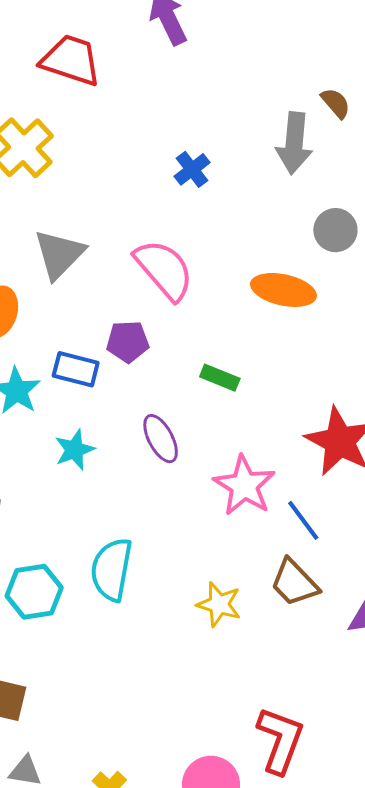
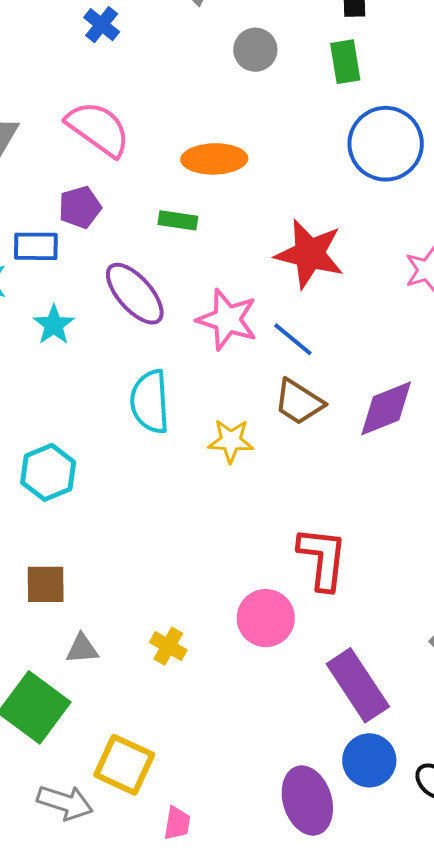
orange ellipse: (283, 290) -> (214, 159), moved
purple ellipse: (161, 439) -> (135, 294), size x1.4
cyan semicircle: (112, 569) -> (150, 402), moved

